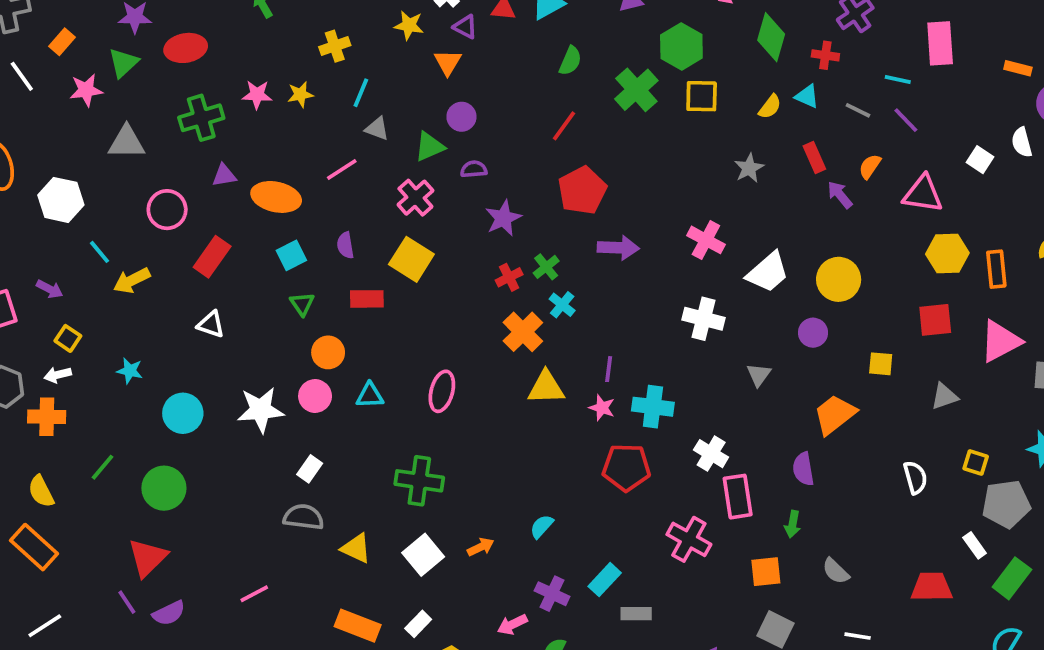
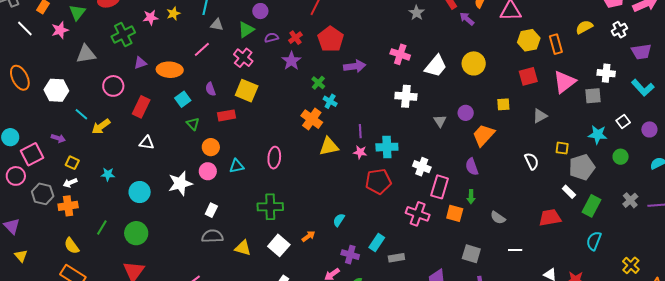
red cross: (509, 277) -> (295, 38), moved
purple circle: (813, 333) -> (466, 113), moved
pink rectangle: (738, 497) -> (440, 187), turned 35
orange square: (766, 572) -> (455, 213), moved, turned 30

